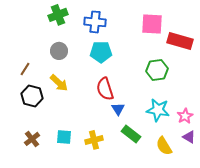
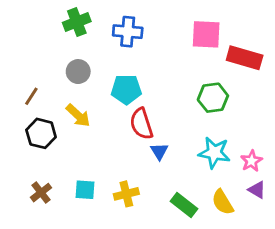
cyan pentagon: (101, 52) -> (126, 89), moved
green rectangle: (131, 134) -> (184, 205), moved

